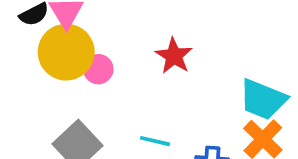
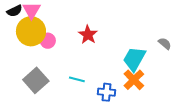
cyan trapezoid: (263, 99) -> (134, 59), turned 96

